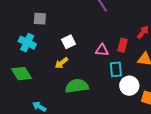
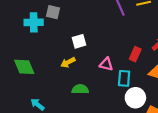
cyan cross: (27, 43) -> (34, 22), moved, turned -36
pink triangle: (102, 50) -> (106, 64), moved
green semicircle: (77, 86) -> (80, 89), size x0.7

